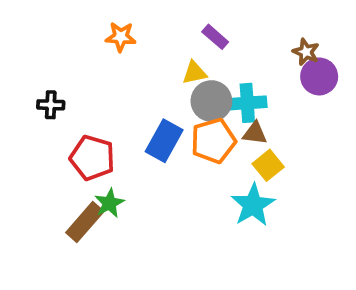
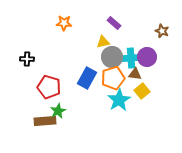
purple circle: (319, 76) -> (147, 57), moved
cyan star: (253, 205) -> (119, 100), moved
brown rectangle: (85, 222) -> (45, 121), turned 45

